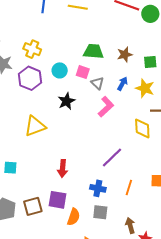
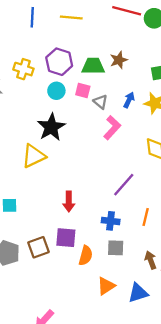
brown star: (125, 54) -> (119, 60), moved
purple hexagon: (30, 78) -> (59, 62), moved
black star: (66, 101) -> (51, 127), moved, size x1.4

